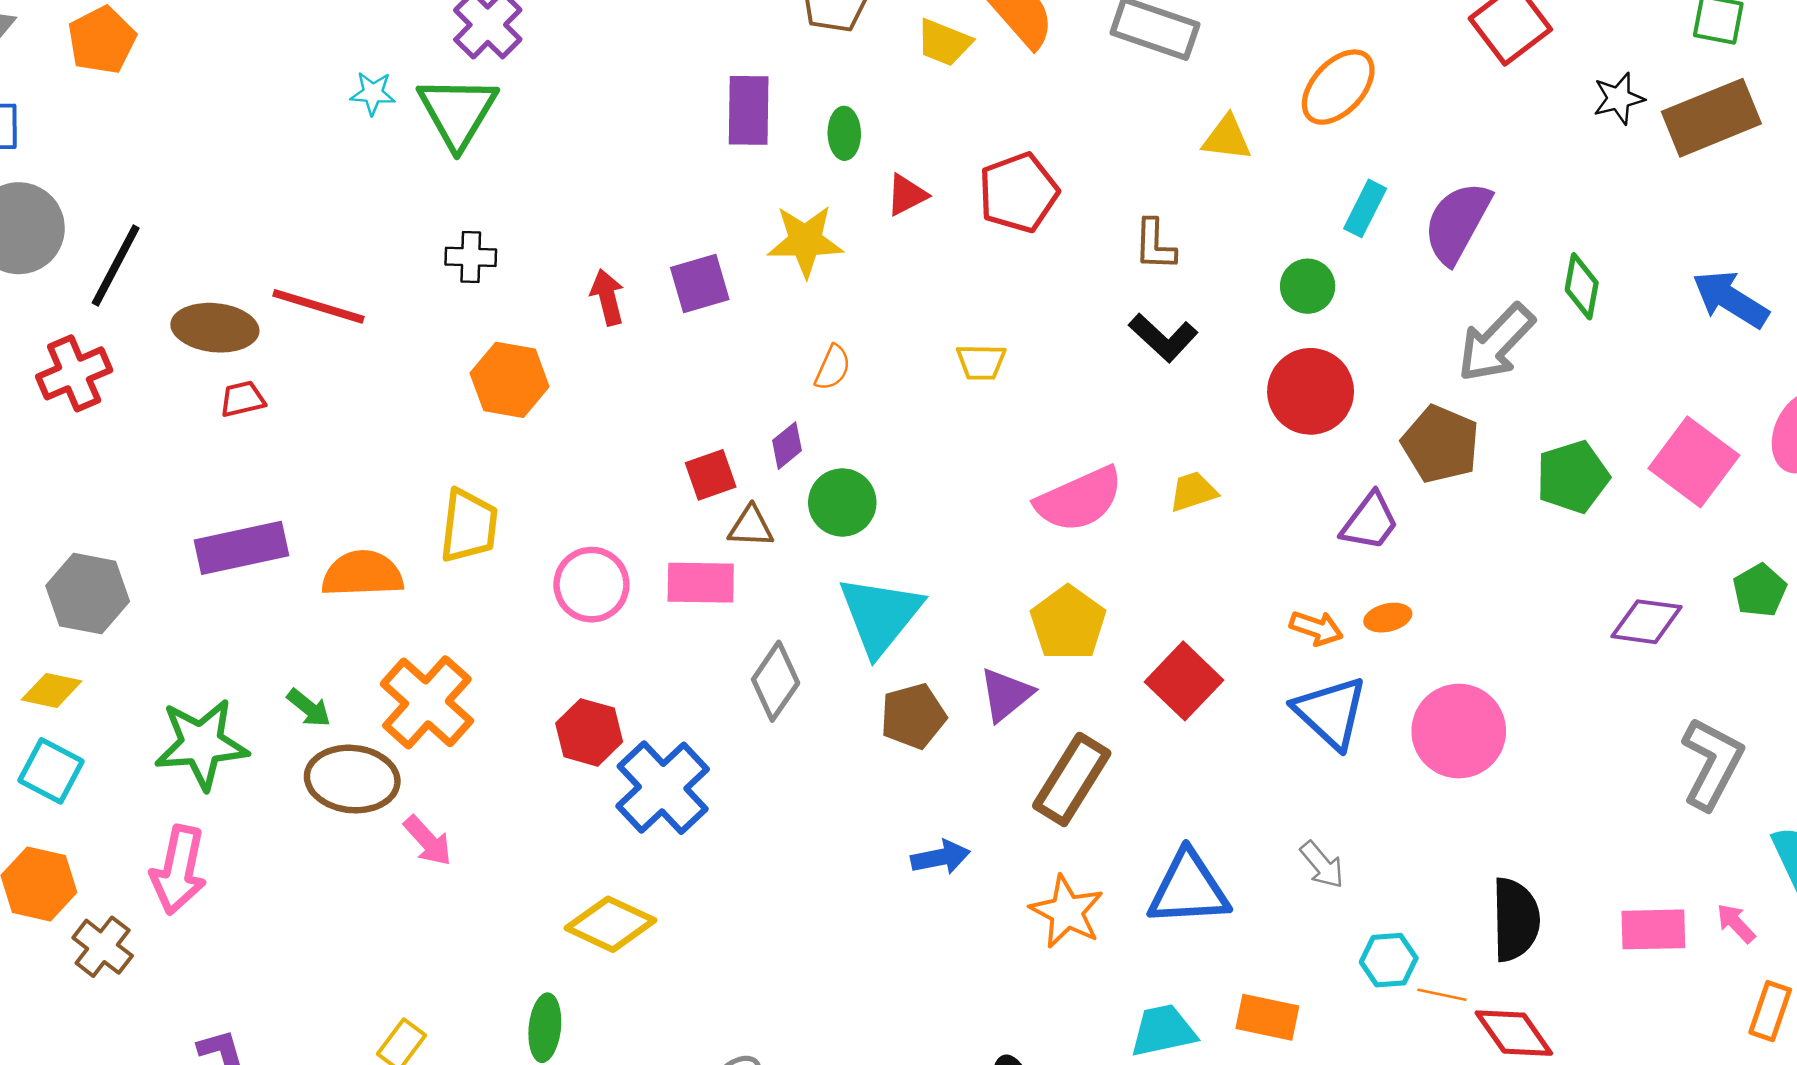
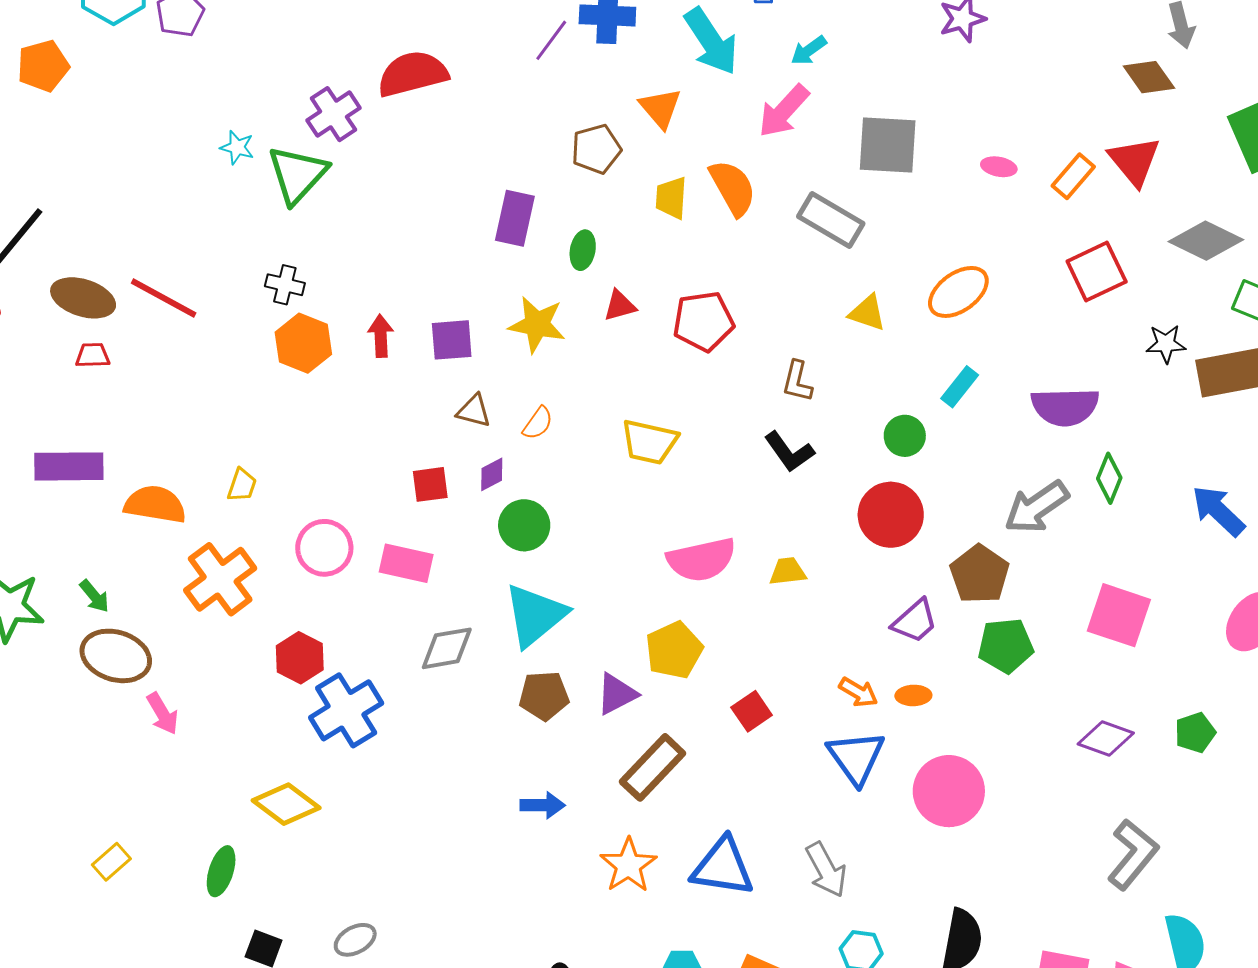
yellow trapezoid: (944, 43) -> (671, 198), turned 60
purple semicircle: (1457, 222) -> (1065, 407), moved, turned -132
yellow trapezoid: (981, 362) -> (649, 442), size x1.5
orange hexagon: (510, 380) -> (303, 343), moved
pink square: (1694, 462) -> (1119, 615), moved, turned -30
green pentagon: (1573, 477) -> (1006, 646), moved
yellow trapezoid: (469, 526) -> (242, 485), size x0.6
brown triangle: (751, 527) -> (474, 411), moved
gray diamond: (776, 681) -> (447, 648), turned 34
red square: (1184, 681) -> (752, 711), size x0.7
orange cross: (427, 702) -> (220, 579), moved
gray arrow: (1322, 865) -> (826, 870), size x1.4

